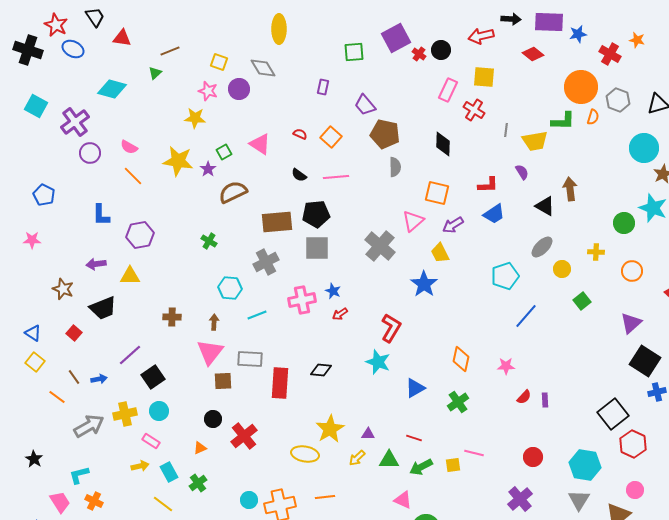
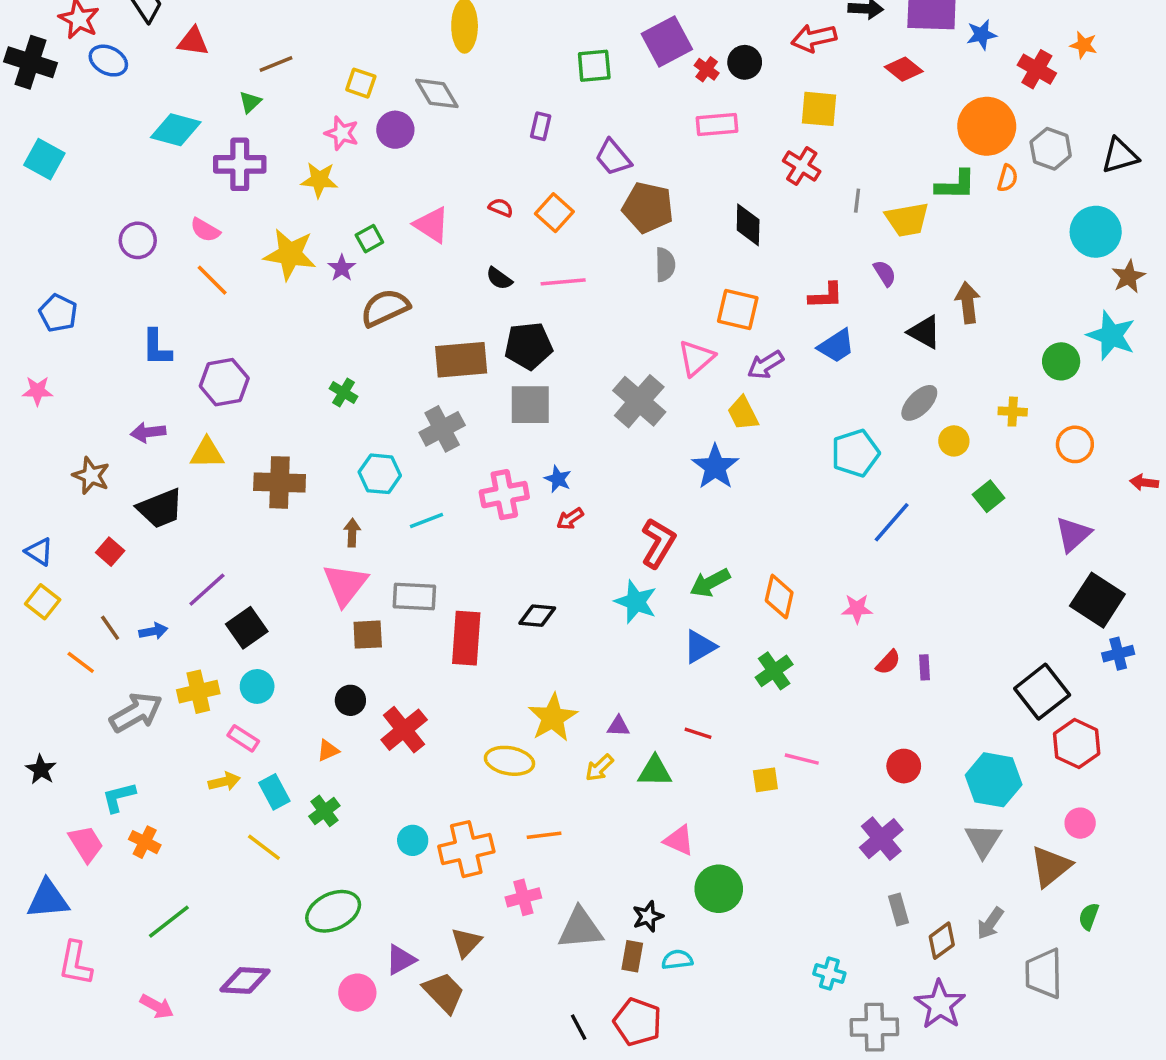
pink rectangle: (448, 90) -> (717, 125), moved, turned 60
purple cross: (75, 122) -> (240, 164), moved, turned 36
brown cross: (172, 317) -> (280, 482), moved, size x1.6
green arrow: (421, 467) -> (710, 583), moved

